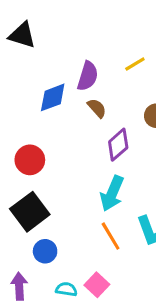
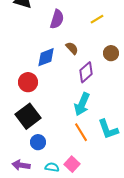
purple semicircle: (88, 76) -> (57, 19), moved
blue diamond: (53, 97) -> (46, 57), moved
purple arrow: (19, 286) -> (21, 165), turned -78

